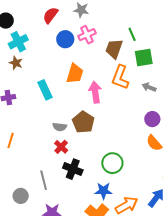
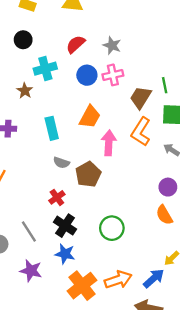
cyan cross: (18, 42) -> (45, 69), moved
gray semicircle: (60, 127) -> (61, 163), moved
gray line: (44, 180) -> (29, 232), turned -30
blue star: (103, 191) -> (65, 254), moved

